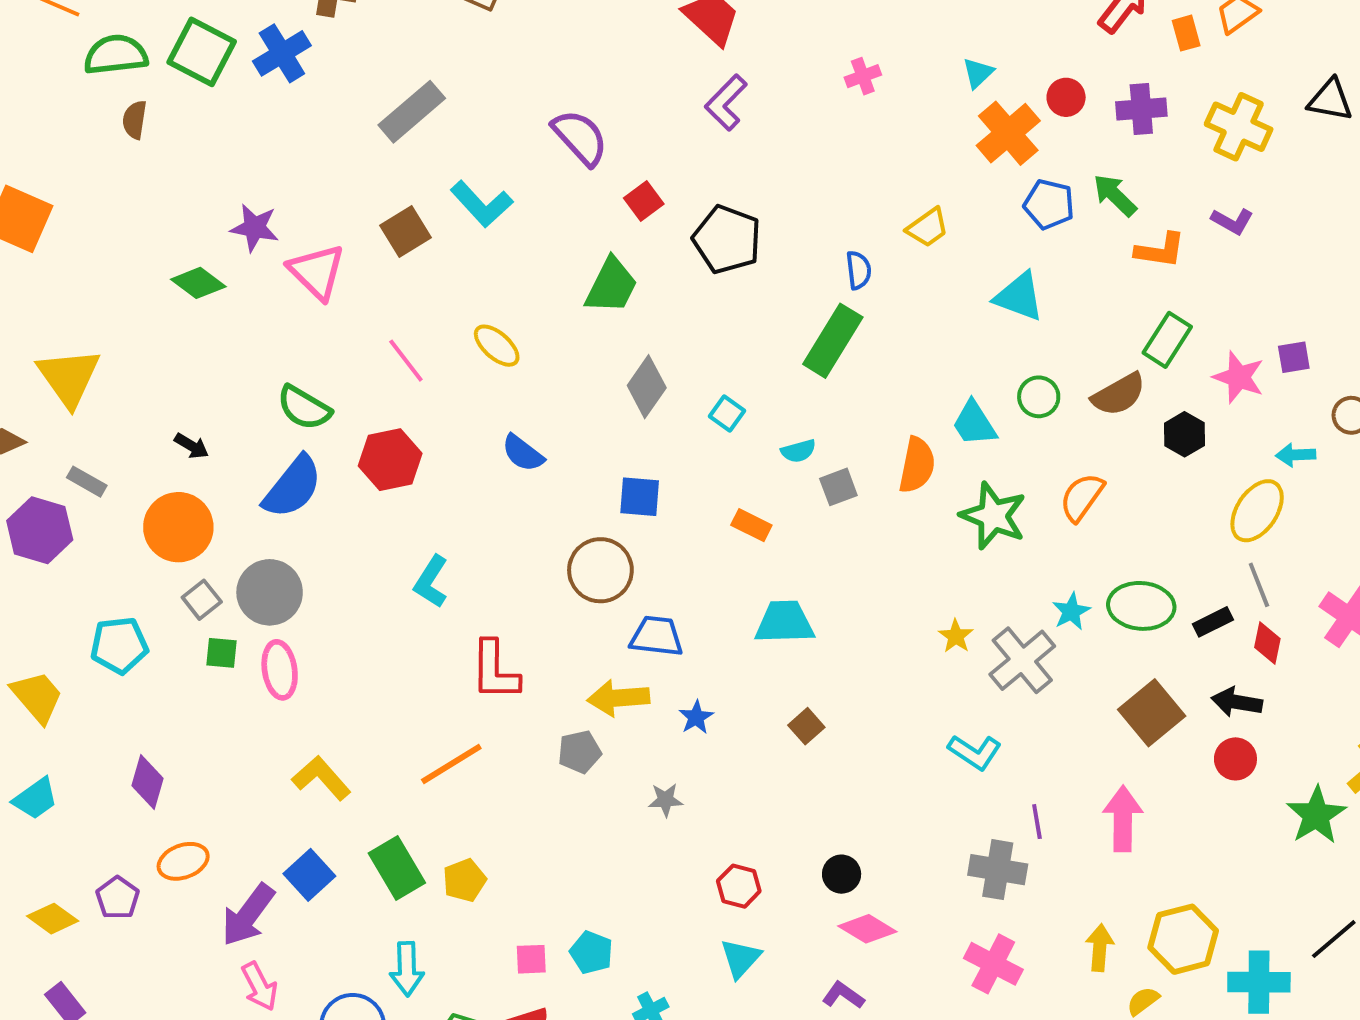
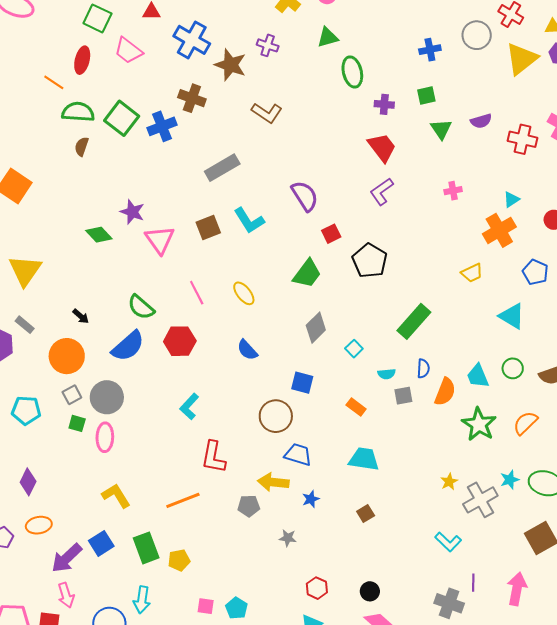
orange cross: (1008, 133) -> (499, 230), moved
blue semicircle: (859, 270) -> (423, 369), moved

